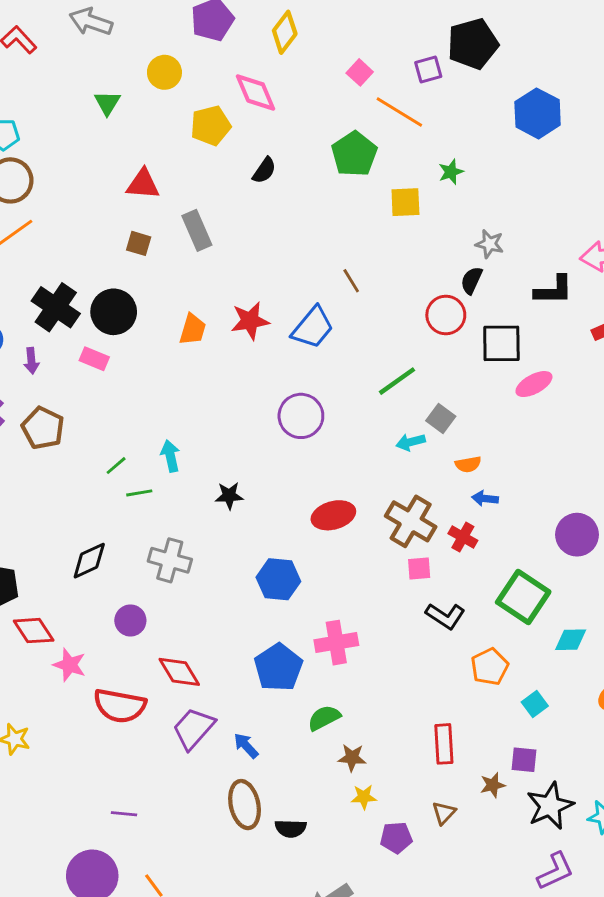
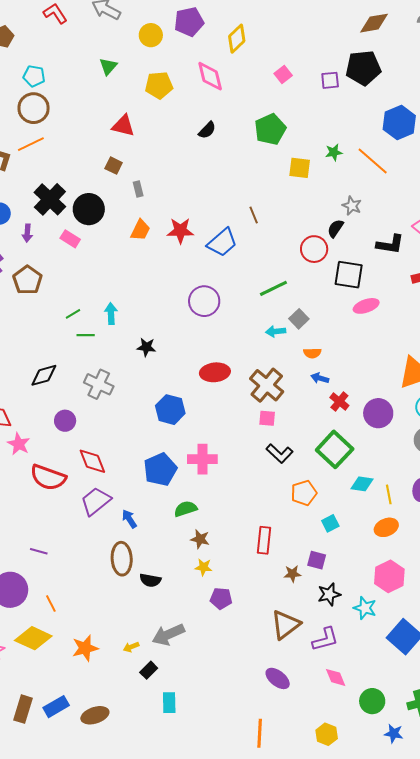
yellow circle: (164, 72) -> (151, 35), moved
orange line: (399, 112) -> (373, 161), moved
yellow pentagon: (211, 126) -> (159, 85), moved
gray rectangle: (197, 230) -> (138, 189), moved, size x0.6
red cross: (463, 537) -> (339, 402), moved
black star: (550, 806) -> (329, 594), size x0.7
brown triangle: (444, 813) -> (286, 625), moved, size x1.8

